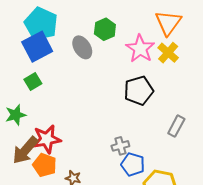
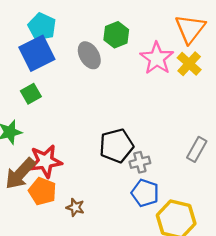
cyan pentagon: (41, 24) -> (42, 27), size x0.7
black pentagon: (139, 91) -> (116, 146), moved
gray cross: (120, 146) -> (140, 162), moved

